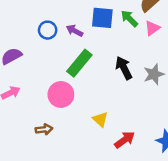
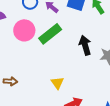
pink circle: (61, 94) -> (24, 30), moved

